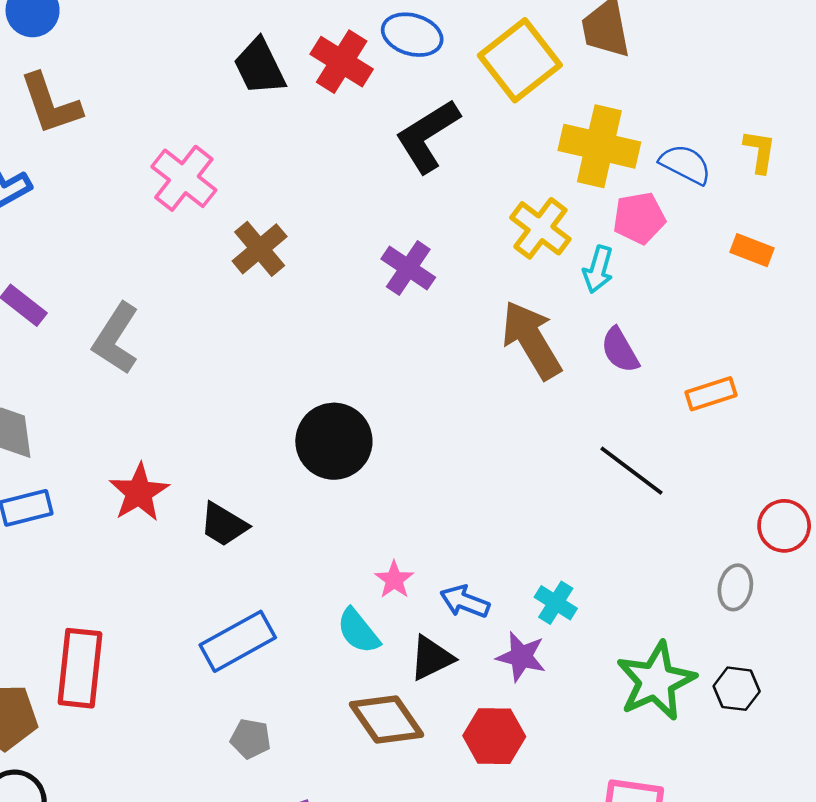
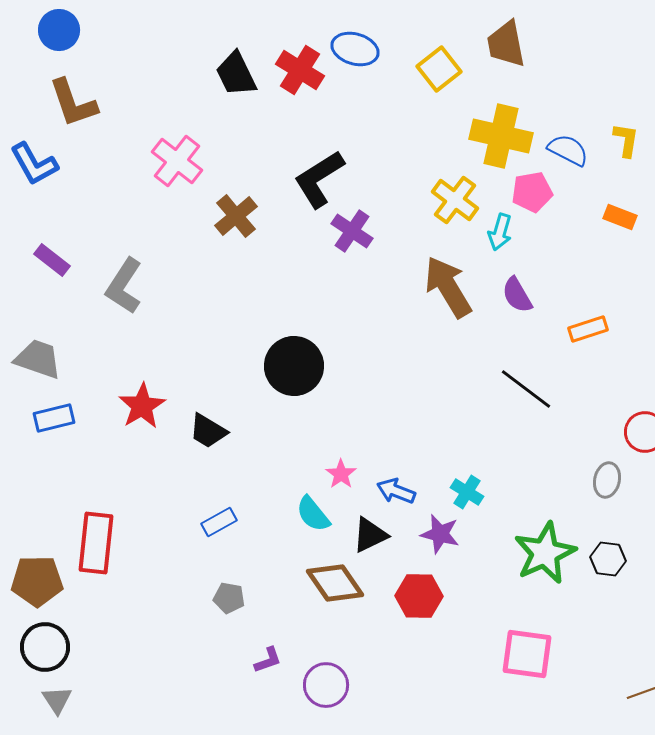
yellow square: (520, 60) -> (439, 69), size x0.7
black L-shape: (428, 136) -> (319, 179), moved
blue rectangle: (238, 641) -> (219, 522), size x0.6

